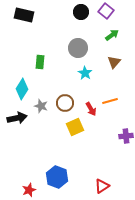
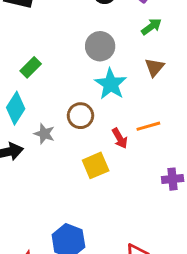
green rectangle: (40, 62) -> (31, 67), moved, turned 40
cyan star: (85, 73) -> (111, 84), size x1.5
brown circle: (65, 103) -> (80, 116), moved

